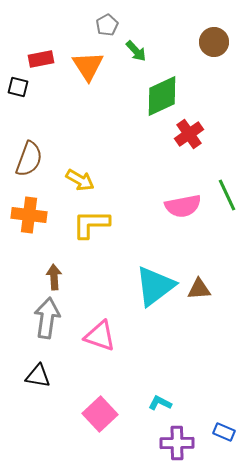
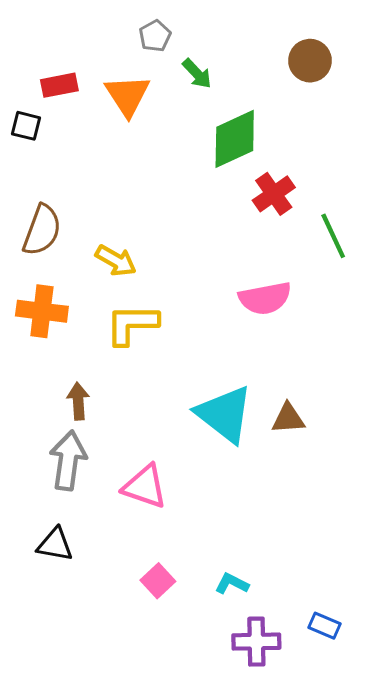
green line: (227, 195) -> (333, 236), moved
cyan triangle: (155, 286) -> (225, 414), turned -45
pink square: (100, 414) -> (158, 581), moved, size x0.7

